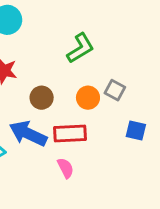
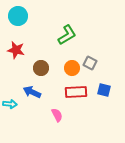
blue arrow: (28, 134) -> (32, 92), size x0.7
red rectangle: (70, 134) -> (76, 92), moved

